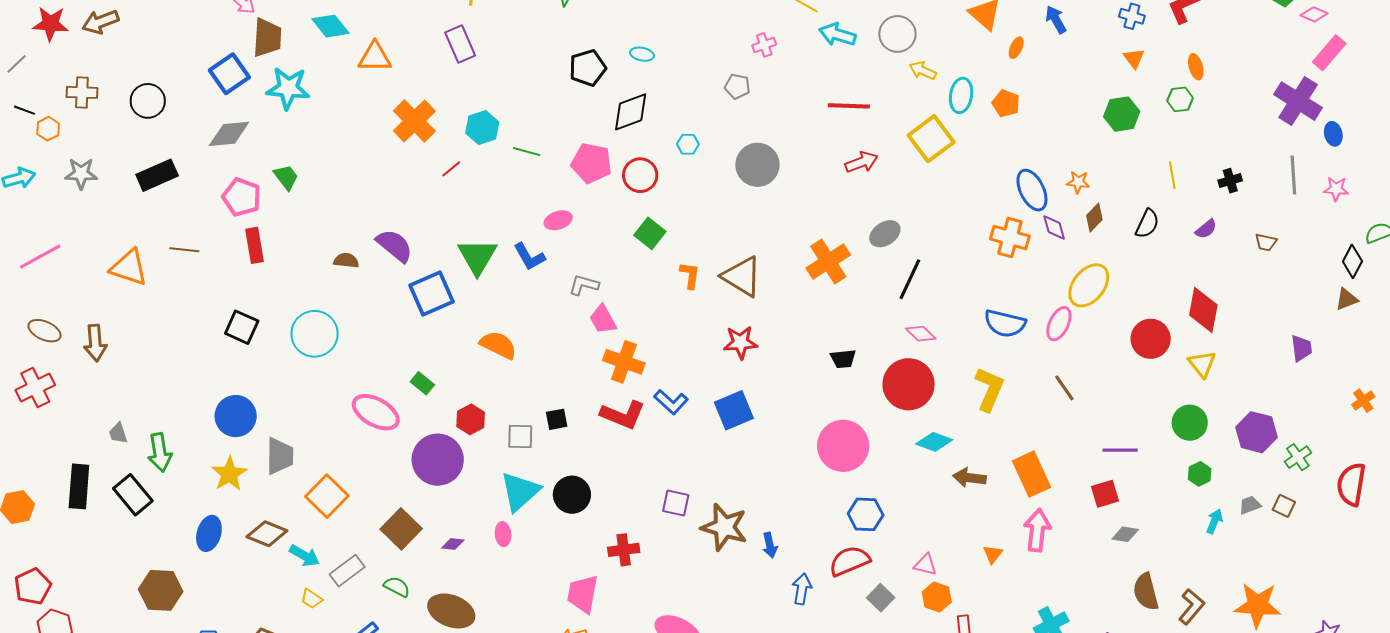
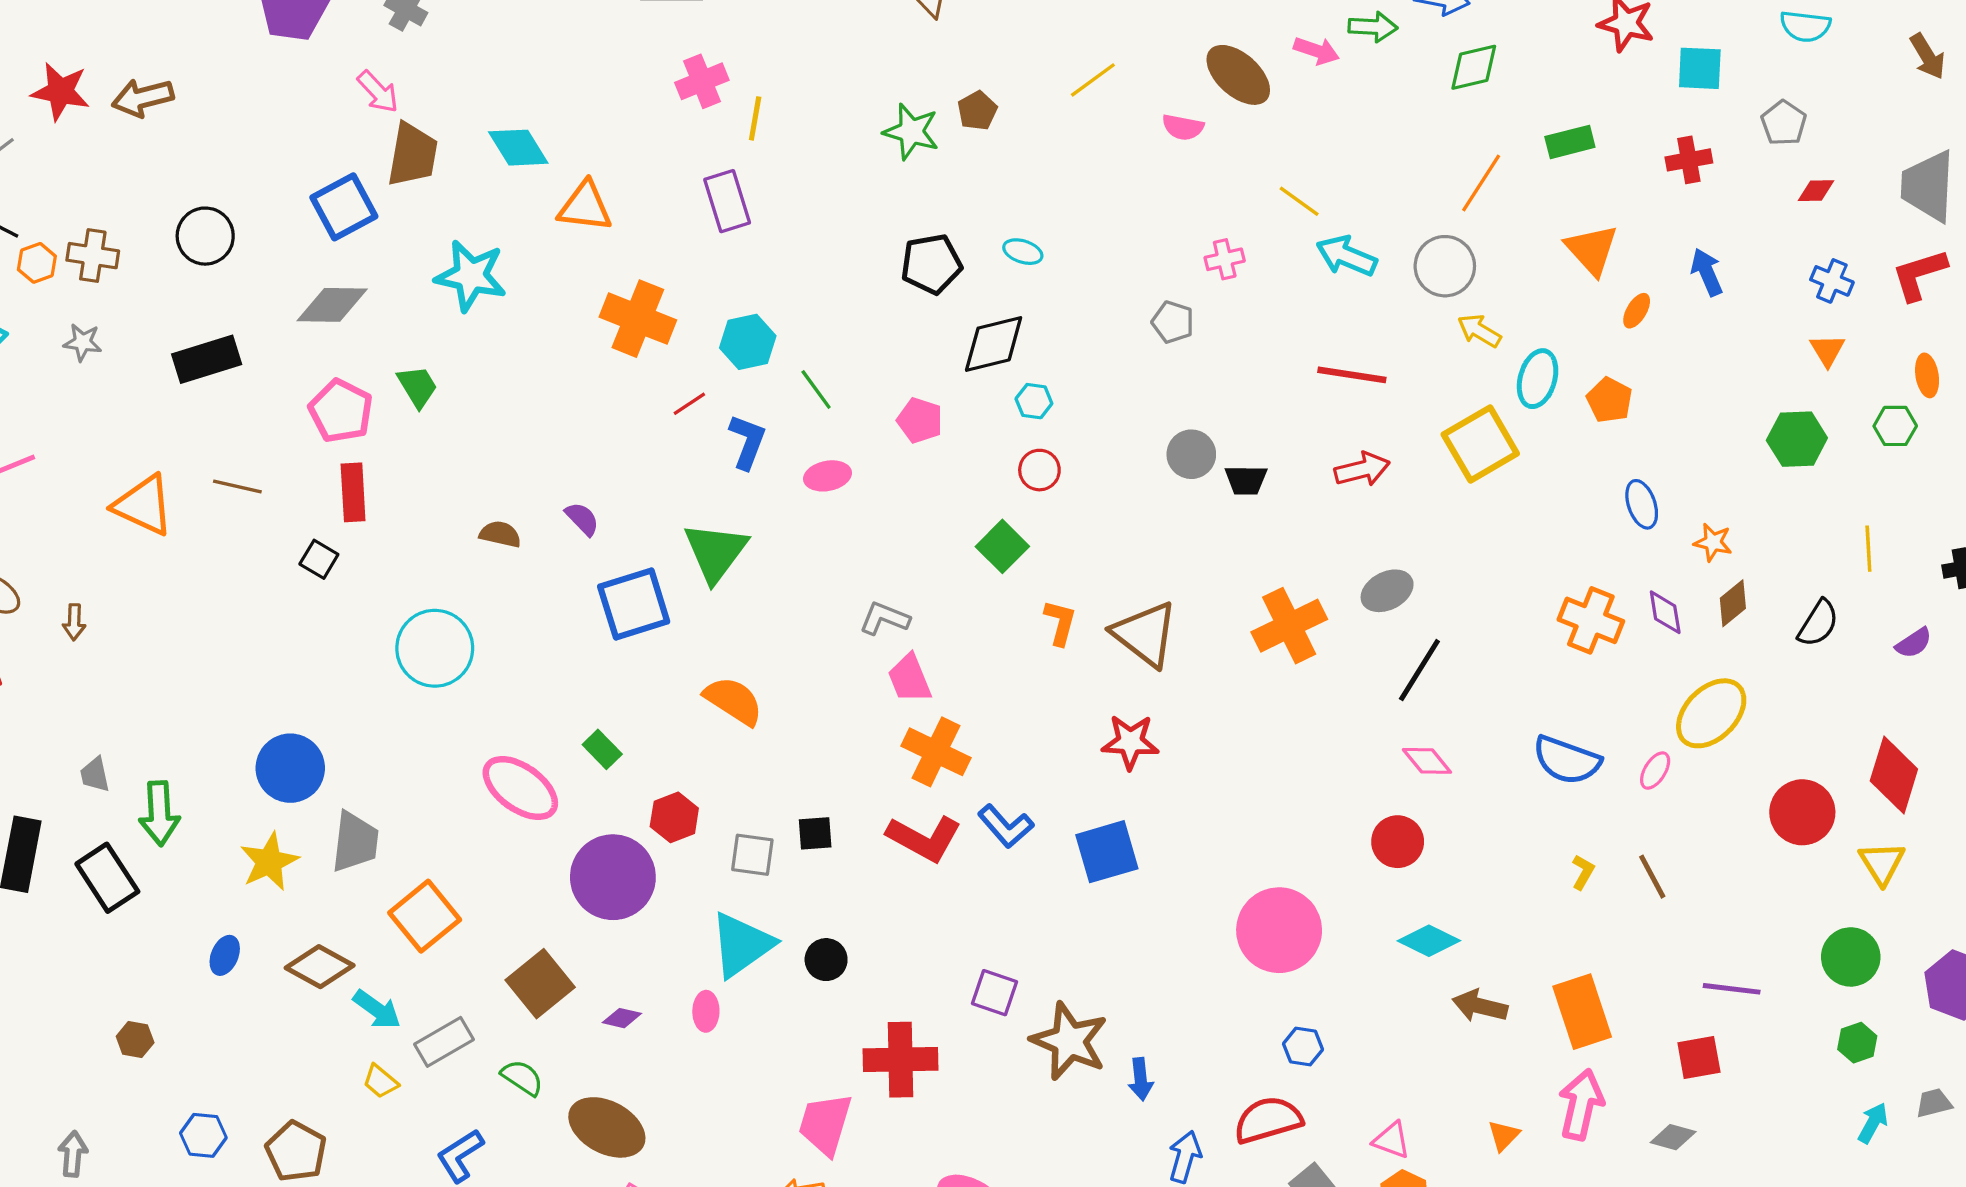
cyan star: (288, 88) -> (471, 276), moved
brown cross: (82, 92) -> (93, 256), moved
orange cross: (414, 121) -> (638, 319), turned -30
cyan hexagon: (688, 144) -> (1034, 401), moved
green line: (527, 152) -> (816, 390), turned 32
pink pentagon: (591, 163) -> (920, 420), size x0.7
gray circle: (757, 165) -> (1191, 454), size x0.7
gray star: (81, 173) -> (83, 342), size x0.7
red circle: (640, 175) -> (1039, 470), moved, size x0.7
blue ellipse: (1032, 190) -> (1642, 504), moved, size x0.7
pink ellipse: (558, 220) -> (827, 476), moved
purple semicircle: (395, 246) -> (582, 519), size x0.6
blue L-shape: (529, 257) -> (747, 442), moved, turned -136
pink ellipse: (1059, 324) -> (1655, 771), size x0.7
black square: (242, 327) -> (319, 559), moved, size x0.7
brown arrow: (95, 343) -> (74, 622), size x0.6
black trapezoid: (843, 359) -> (1246, 480), moved
red circle: (909, 384) -> (1398, 842), size x0.6
yellow L-shape: (989, 389) -> (1583, 872), moved, size x0.5
black circle: (572, 495) -> (826, 960), size x0.7
blue hexagon: (866, 514) -> (1303, 1047), size x0.7
blue ellipse: (209, 533) -> (225, 955), size x0.7
gray diamond: (1125, 534) -> (1673, 1137), moved
red cross: (624, 550) -> (901, 1060), size x1.4
brown hexagon: (161, 590) -> (135, 1040), size x0.5

